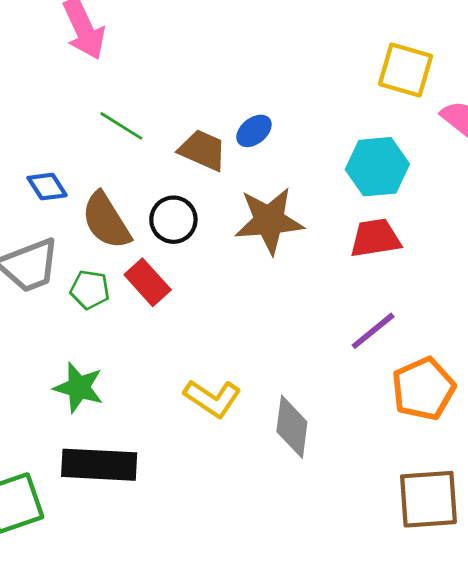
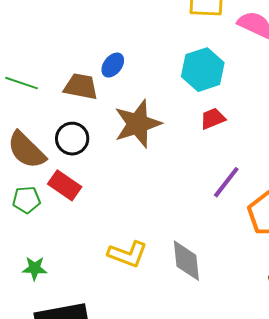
red trapezoid: (375, 238) -> (213, 119), size x0.7
green star: (79, 388) -> (35, 268), size x0.7

